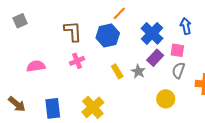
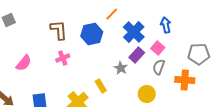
orange line: (119, 13) -> (112, 14), moved
pink square: (177, 50) -> (158, 48), turned 32
pink semicircle: (36, 66) -> (24, 63), turned 138
yellow rectangle: (117, 71) -> (101, 86), moved

